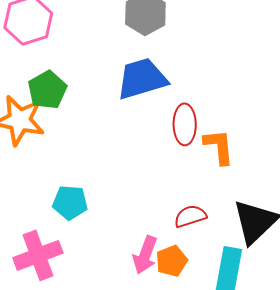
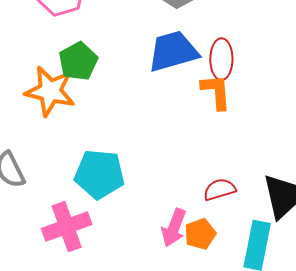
red ellipse: (185, 124) -> (221, 59), moved
orange L-shape: (219, 147) -> (216, 92), moved
cyan pentagon: (70, 202) -> (99, 174), size x1.4

